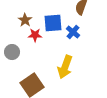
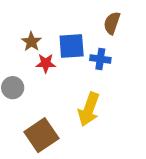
blue cross: (73, 32) -> (100, 59), turned -32

